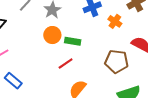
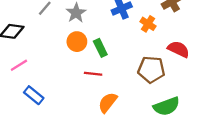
green rectangle: (73, 41) -> (100, 48), turned 56
red line: (66, 63) -> (93, 74), turned 42

